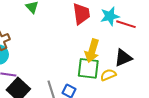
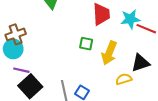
green square: (88, 68) -> (86, 44), moved, size x0.6

